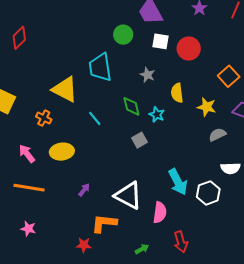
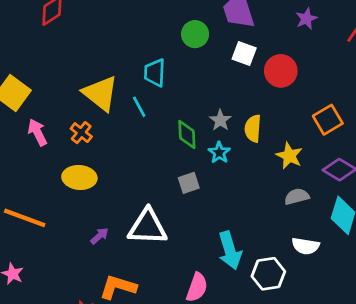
cyan trapezoid: (100, 67) -> (155, 73), size x0.7
gray star: (147, 75) -> (220, 120), moved
orange cross: (44, 118) -> (81, 133), moved
cyan line: (95, 118) -> (139, 107), moved
pink arrow: (27, 154) -> (37, 132), moved
white triangle: (128, 195) -> (148, 227), moved, turned -36

